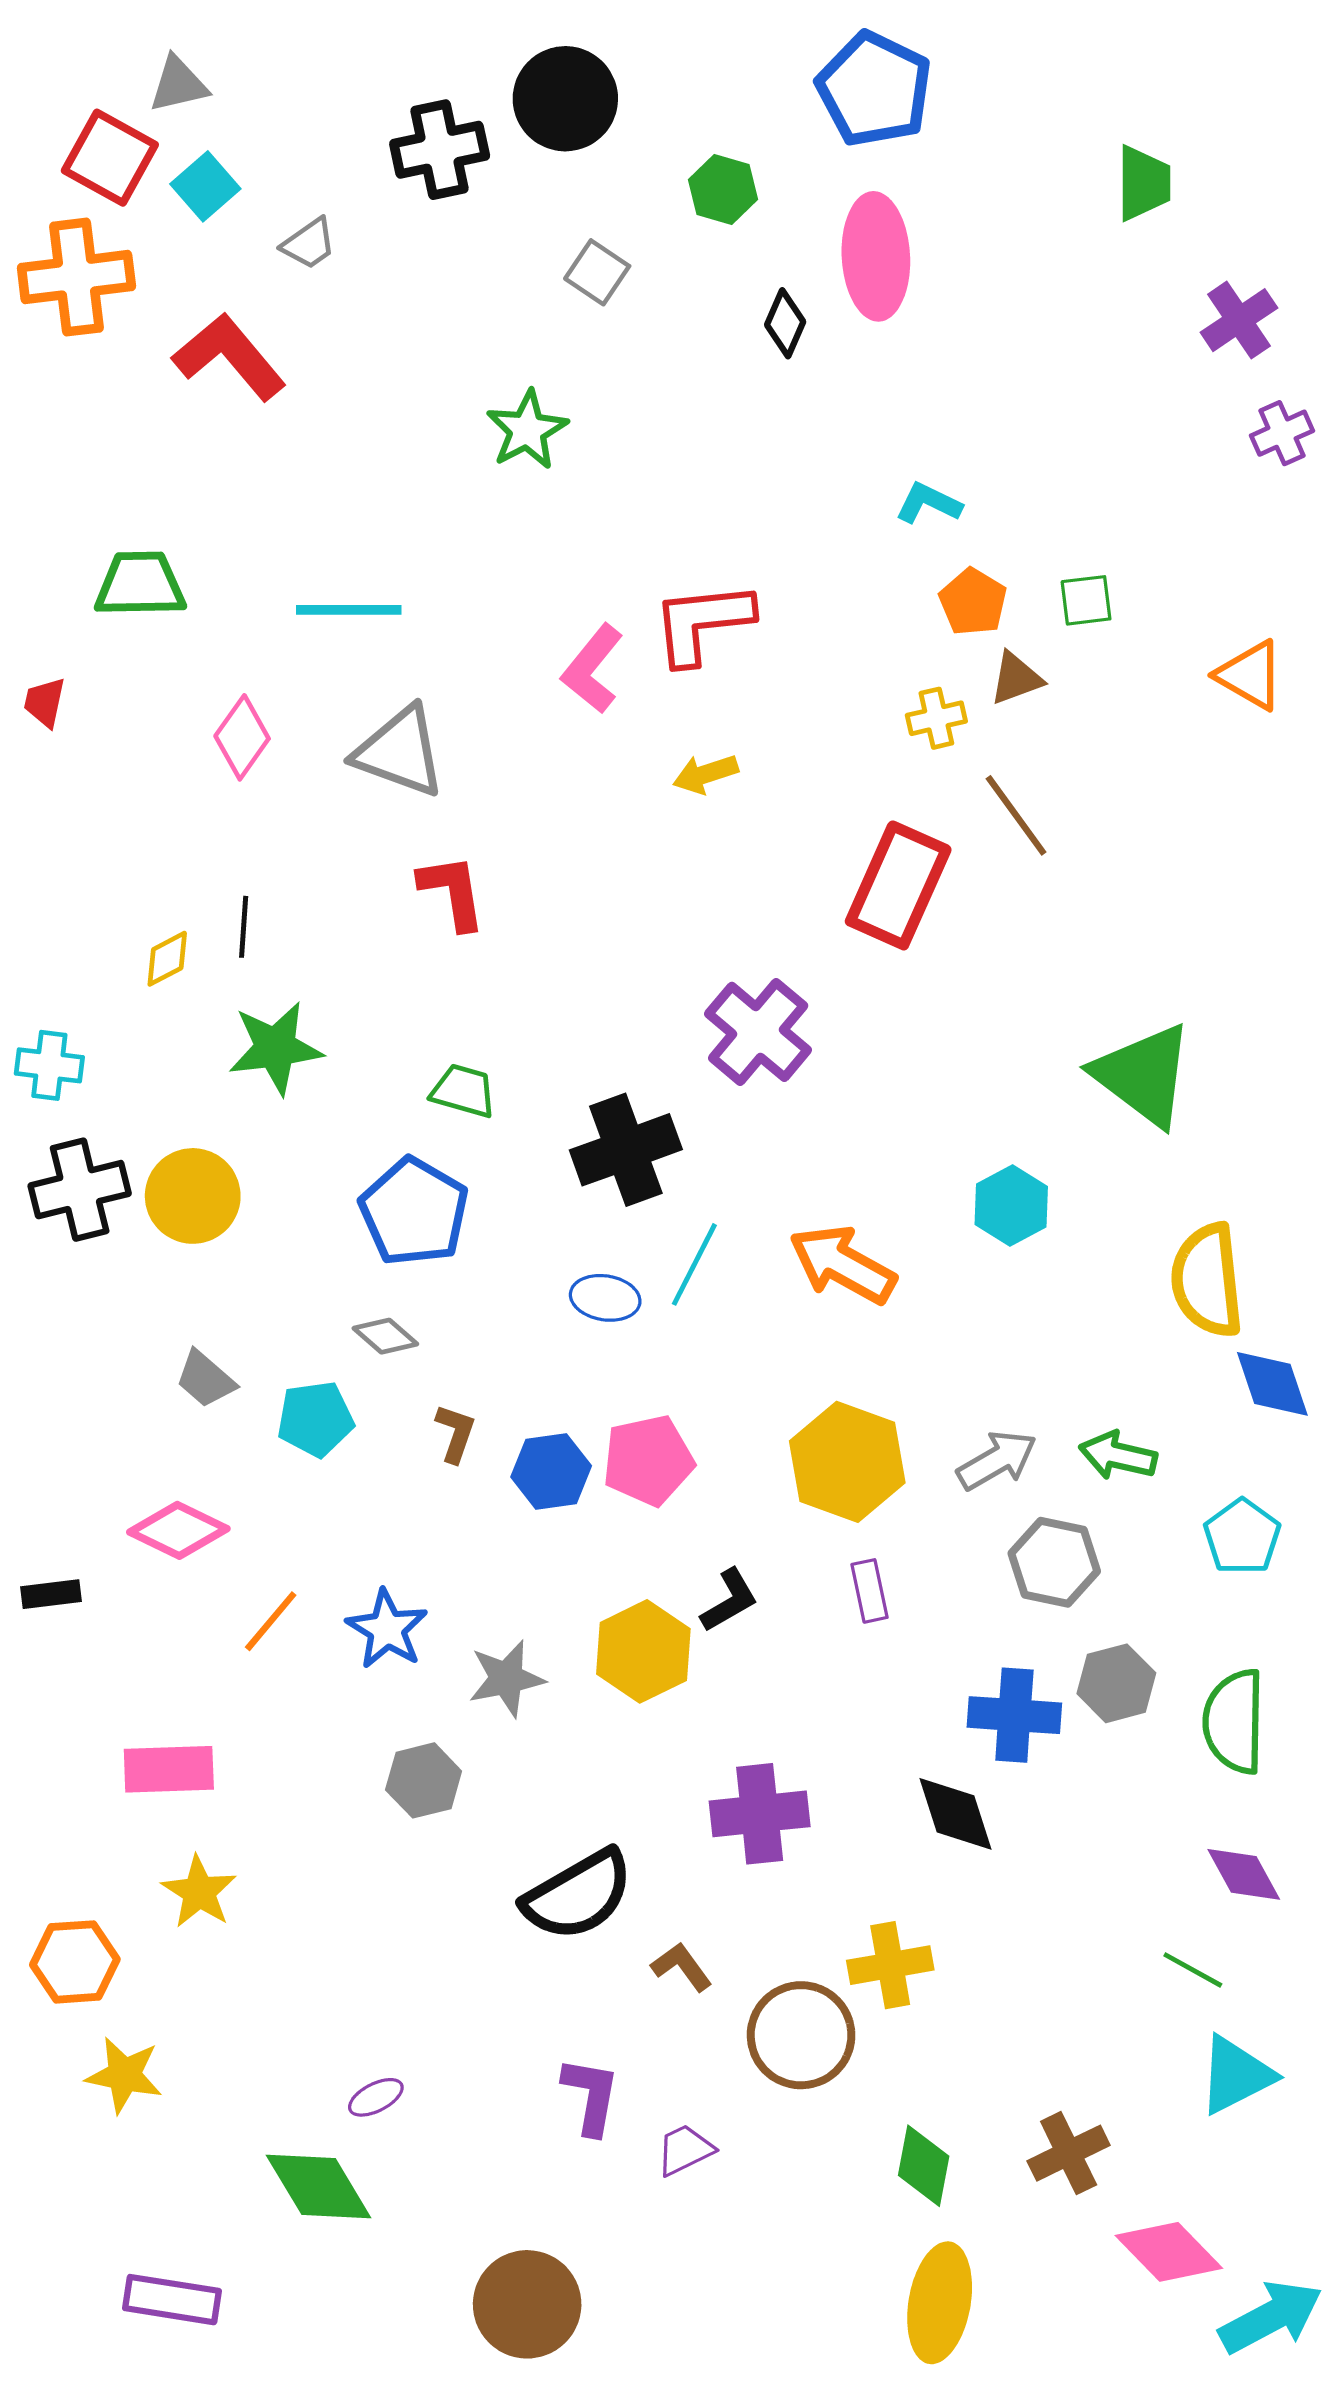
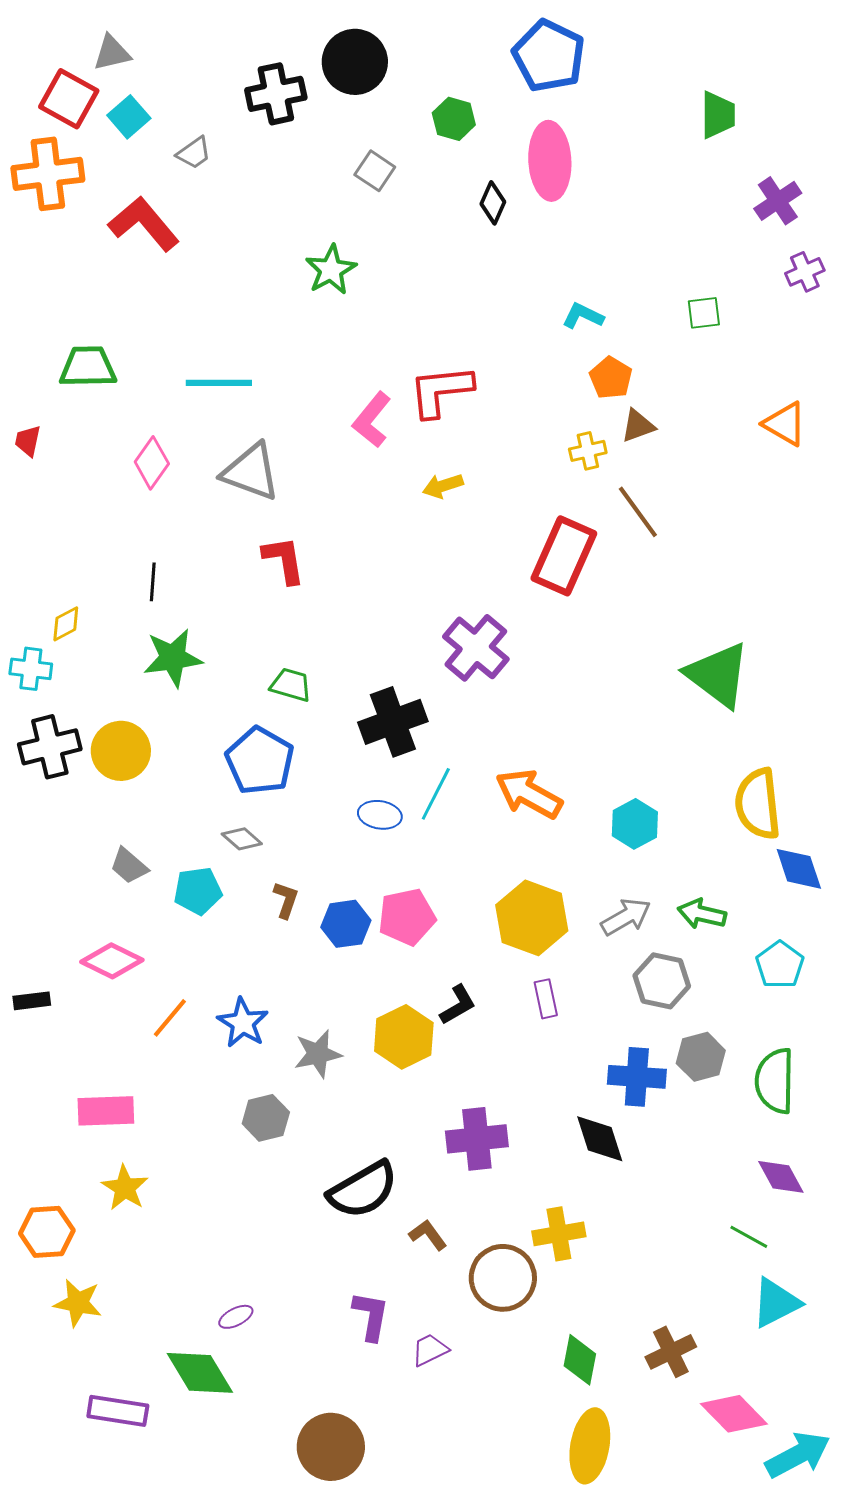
green square: (1086, 600) -> (704, 313), moved
yellow diamond: (167, 959) -> (66, 624), moved
cyan hexagon: (1011, 1206) -> (635, 824), moved
purple rectangle: (172, 2300) -> (118, 1411), moved

